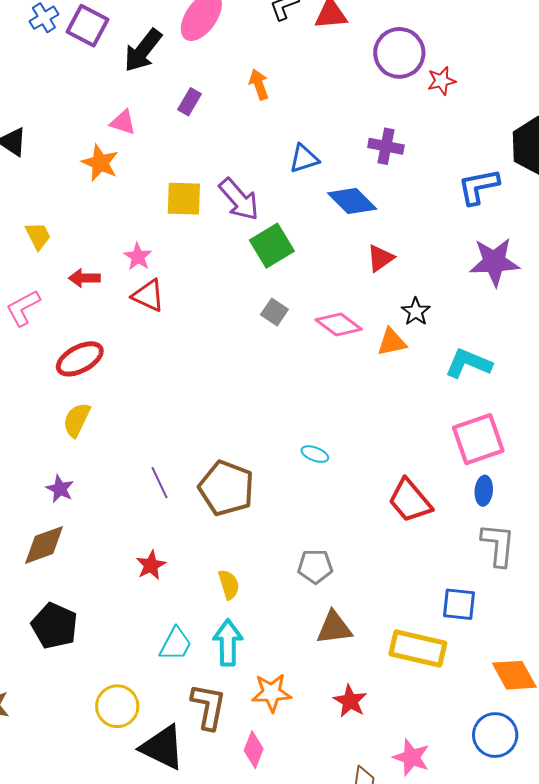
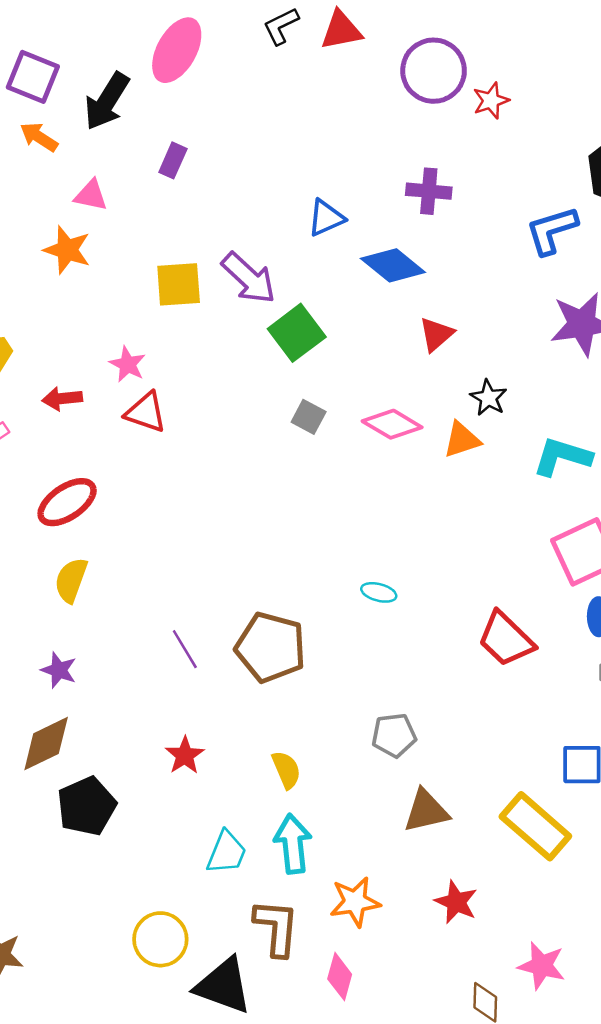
orange arrow: (259, 84) -> (39, 137), moved, turned -32
black pentagon: (55, 626) -> (87, 806), moved, turned 30
yellow rectangle: (418, 649) -> (535, 826), turned 34

